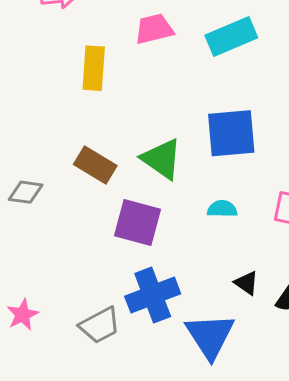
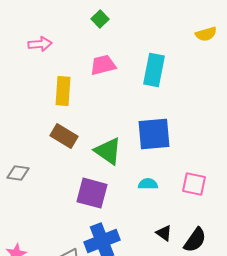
cyan rectangle: (231, 36) -> (154, 70), turned -56
brown rectangle: (95, 165) -> (64, 136), moved

